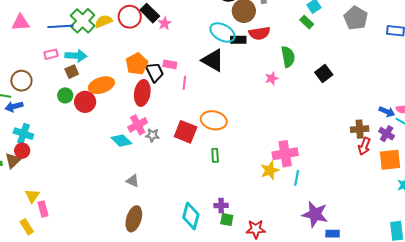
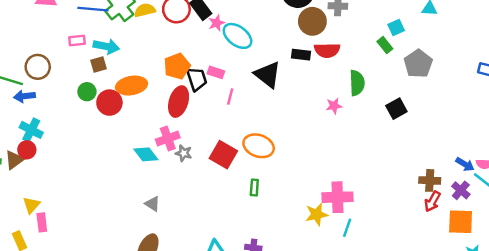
gray pentagon: (356, 18) -> (418, 64), moved
cyan ellipse: (222, 32) -> (237, 36), moved

